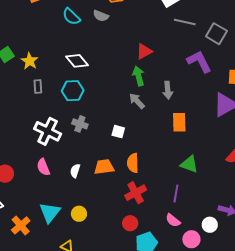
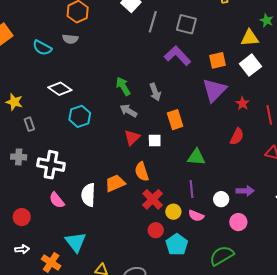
gray line: (185, 22) -> (153, 22), turned -70
red triangle: (144, 51) -> (132, 138), moved
cyan hexagon: (73, 91) -> (80, 116), moved
gray cross: (80, 124) -> (19, 157), moved
white square: (118, 132) -> (155, 141), moved
white semicircle: (75, 171) -> (88, 195), size x1.6
yellow circle: (79, 214) -> (173, 212), moved
white circle: (210, 225) -> (221, 199), moved
pink circle: (191, 239) -> (238, 222), moved

